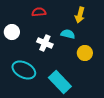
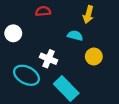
white cross: (45, 43) -> (49, 59), moved

